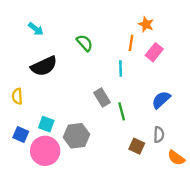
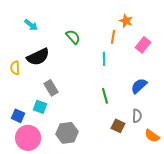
pink rectangle: (154, 52) -> (143, 45), moved
yellow semicircle: (17, 96) -> (15, 68), moved
gray rectangle: (102, 97) -> (51, 88), moved
gray hexagon: (76, 136) -> (67, 133), moved
pink circle: (45, 151) -> (28, 138), moved

